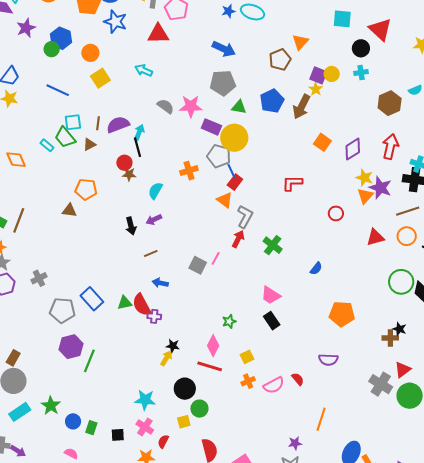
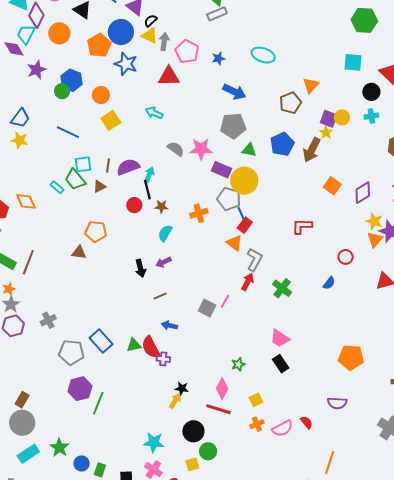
blue star: (228, 11) -> (218, 58), moved
brown star: (129, 174) -> (161, 206), moved
blue semicircle: (316, 269) -> (329, 283), moved

